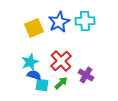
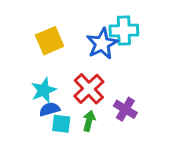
blue star: (59, 22) -> (102, 44), moved
blue semicircle: (34, 75) -> (50, 109), turned -32
green arrow: (61, 83) -> (89, 121), turned -32

